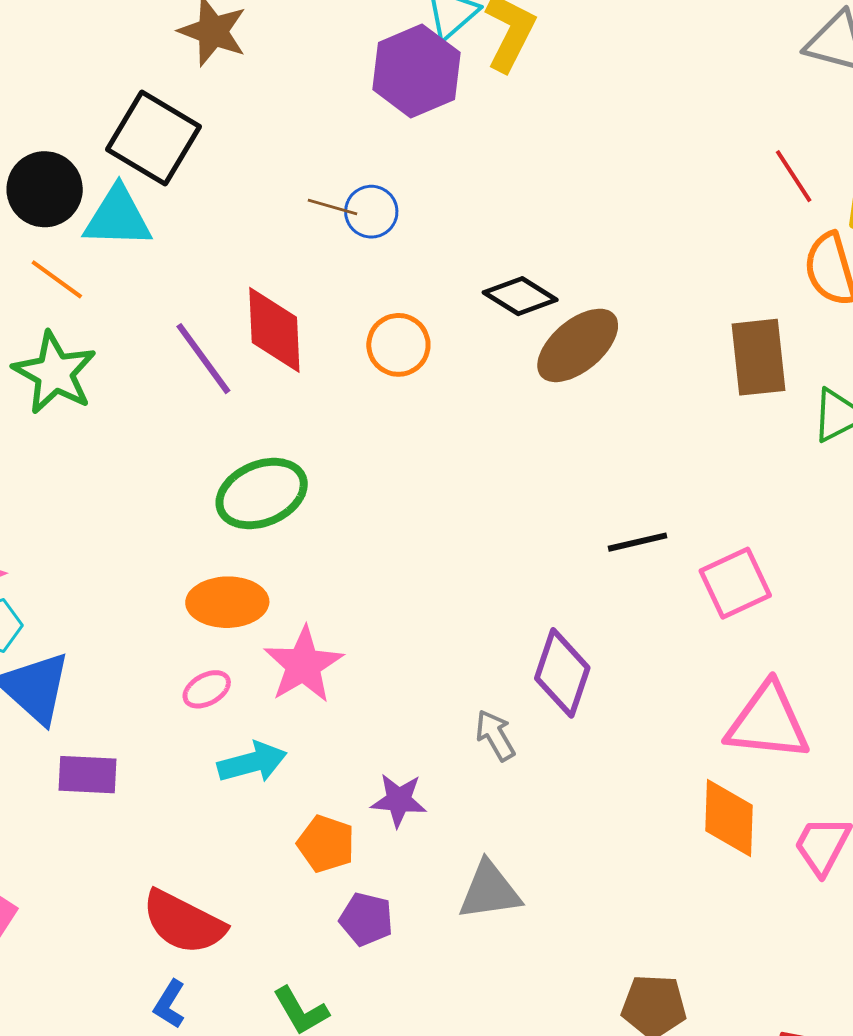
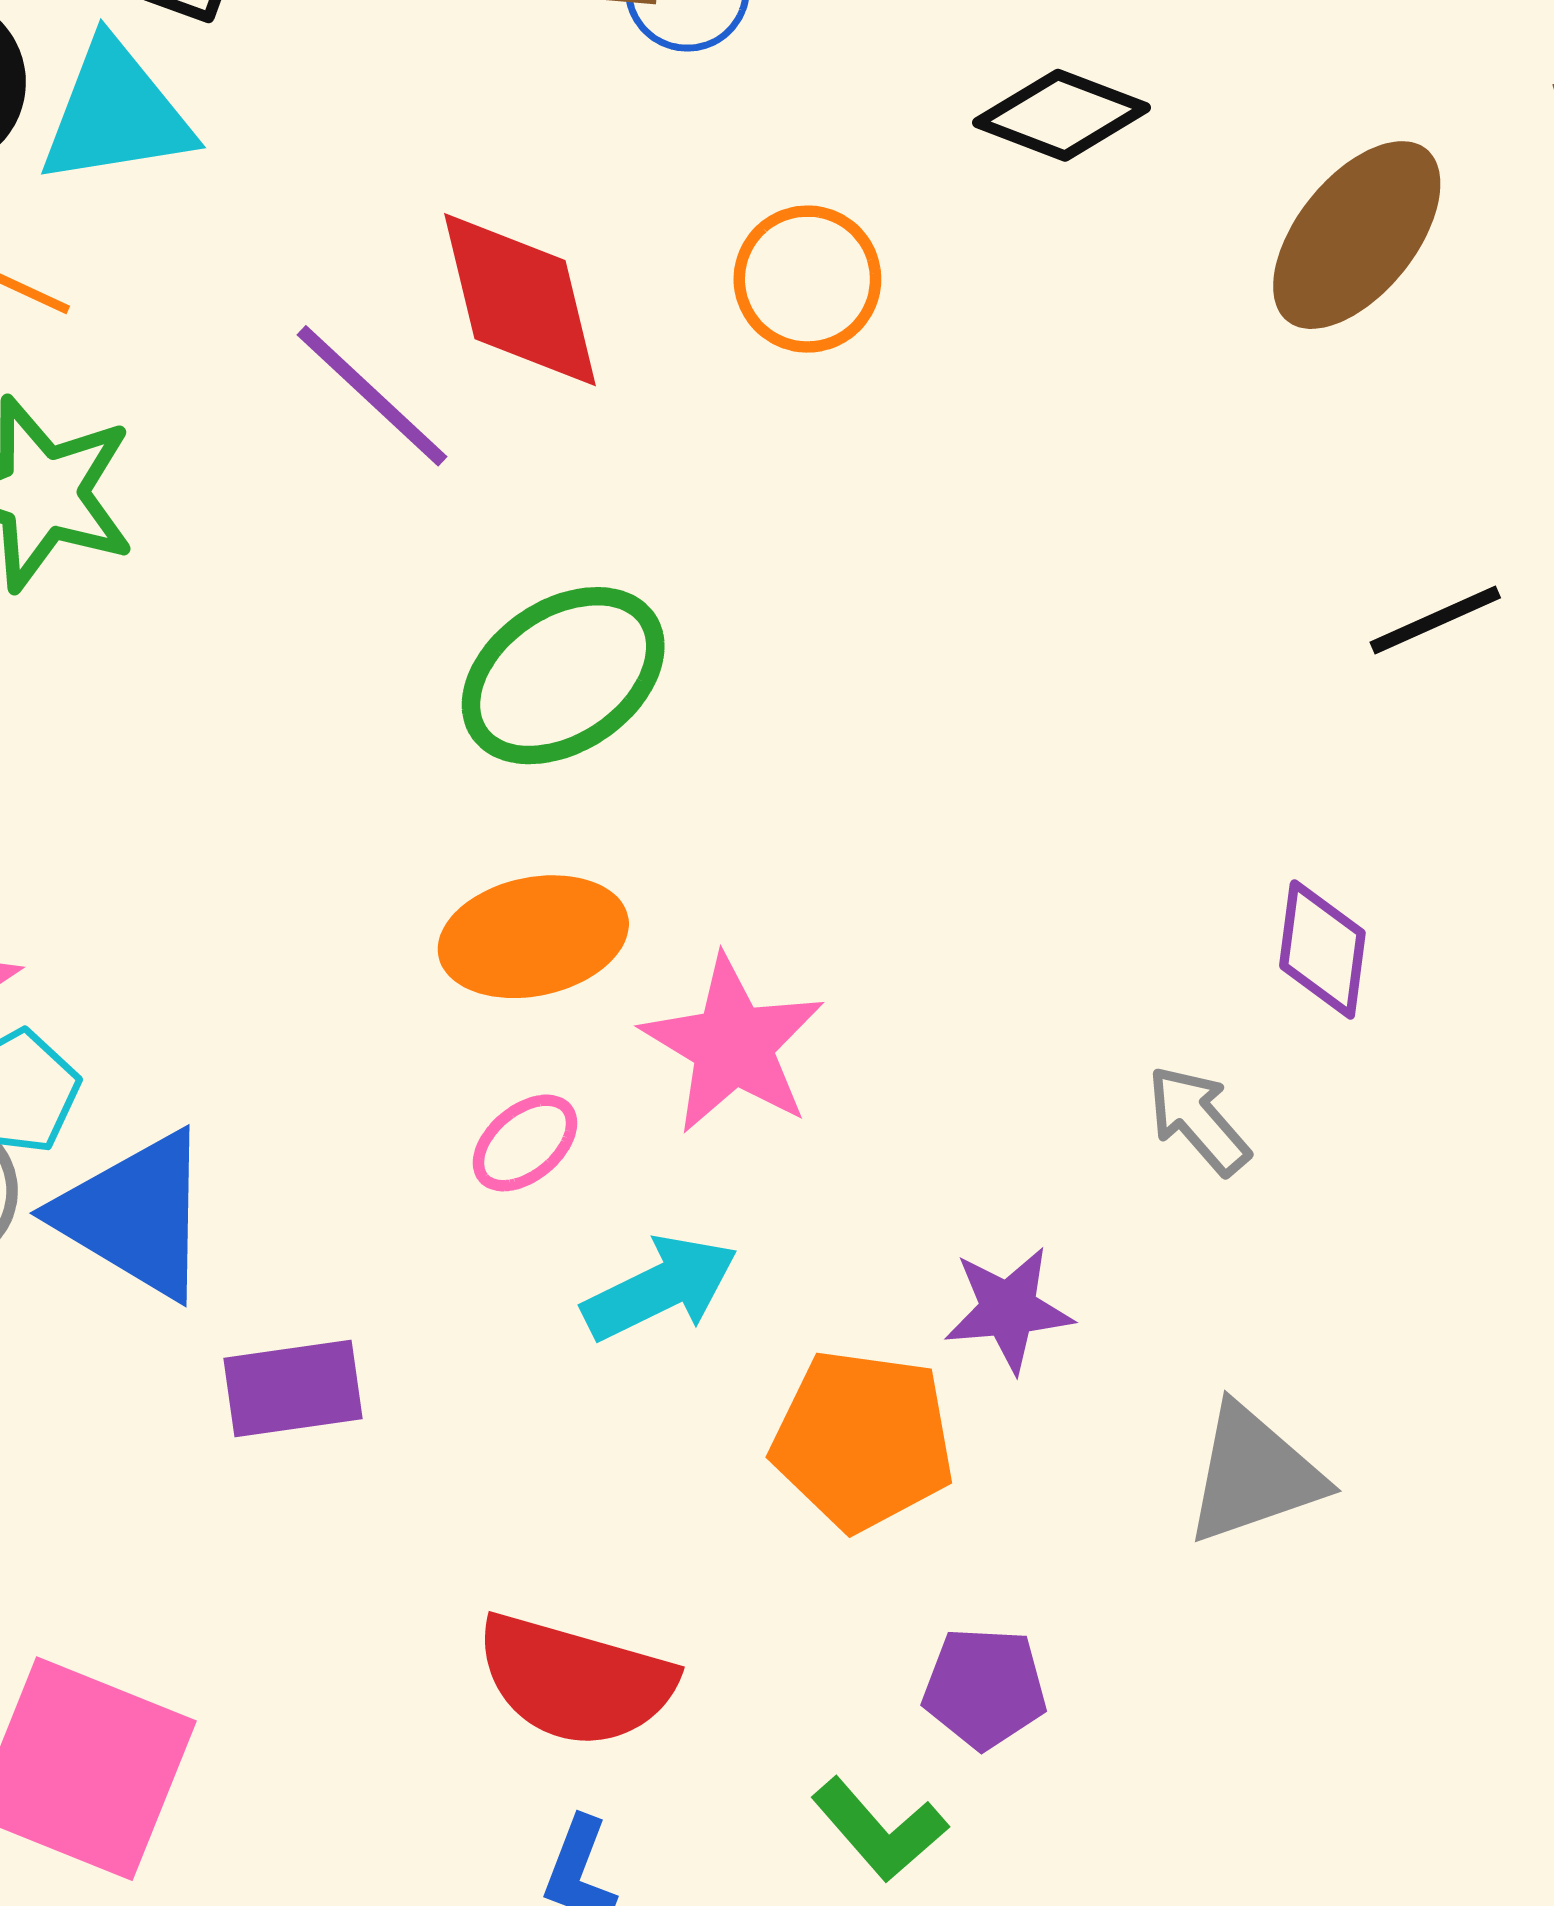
brown ellipse: (578, 345) -> (1357, 235), moved
purple diamond: (562, 673) -> (1322, 949), size x0.7
orange pentagon: (326, 844) -> (863, 1440), size x1.4
purple pentagon: (366, 919) -> (985, 1688), moved

